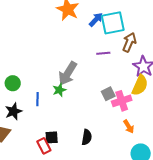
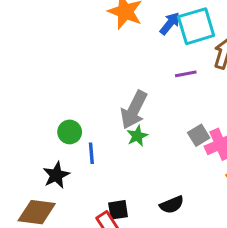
green circle: (13, 83) -> (70, 132), moved
green star: (59, 90) -> (137, 136), moved
black semicircle: (87, 137) -> (172, 205), turned 63

